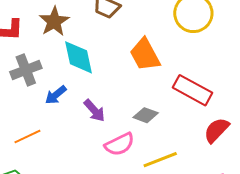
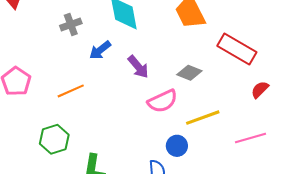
gray cross: (26, 70) -> (71, 24), size x0.7
red semicircle: (216, 130) -> (260, 90), size x0.7

